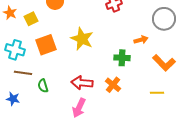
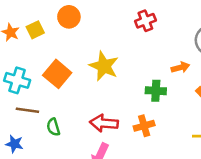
yellow square: (31, 19) -> (35, 30), moved
orange square: (46, 45) -> (57, 74), turned -30
orange cross: (113, 85) -> (144, 126), turned 35

